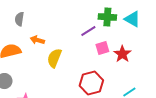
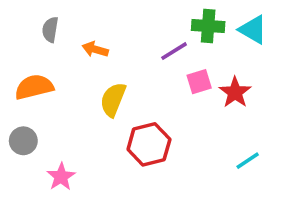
orange arrow: (37, 40) -> (95, 49), moved
red hexagon: (91, 83) -> (149, 144), moved

